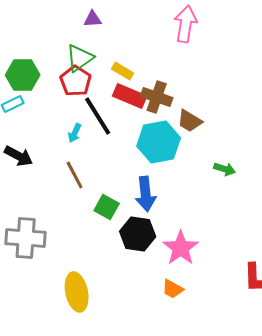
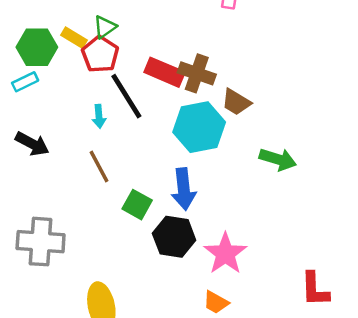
green triangle: (80, 58) -> (105, 27), size x0.7
yellow rectangle: (123, 71) -> (74, 38), moved
cyan arrow: (75, 133) -> (99, 116), turned -30
green arrow: (225, 169) -> (278, 159), size x1.4

